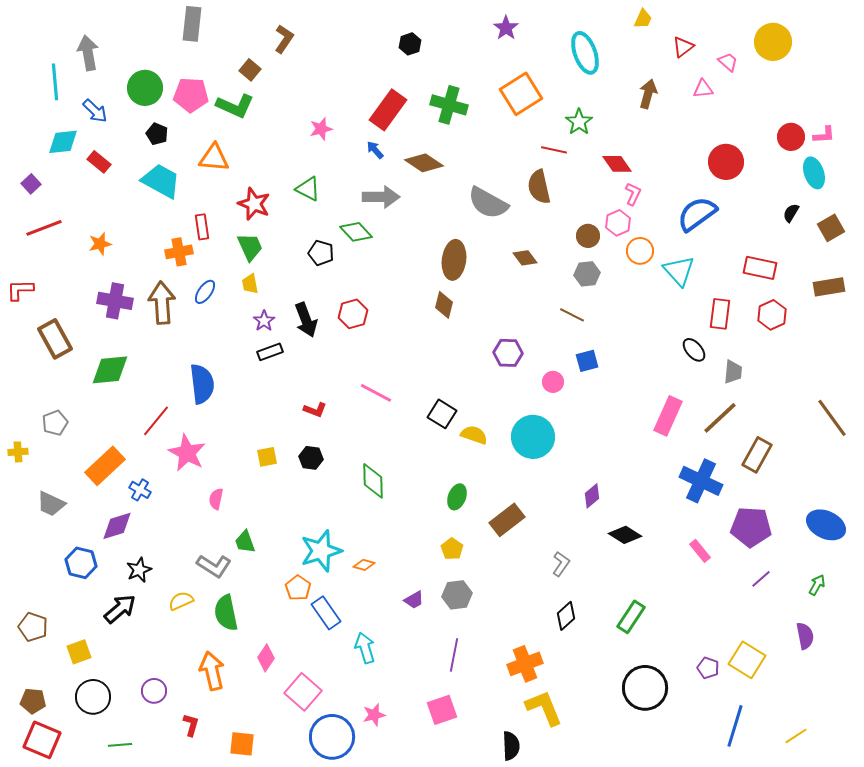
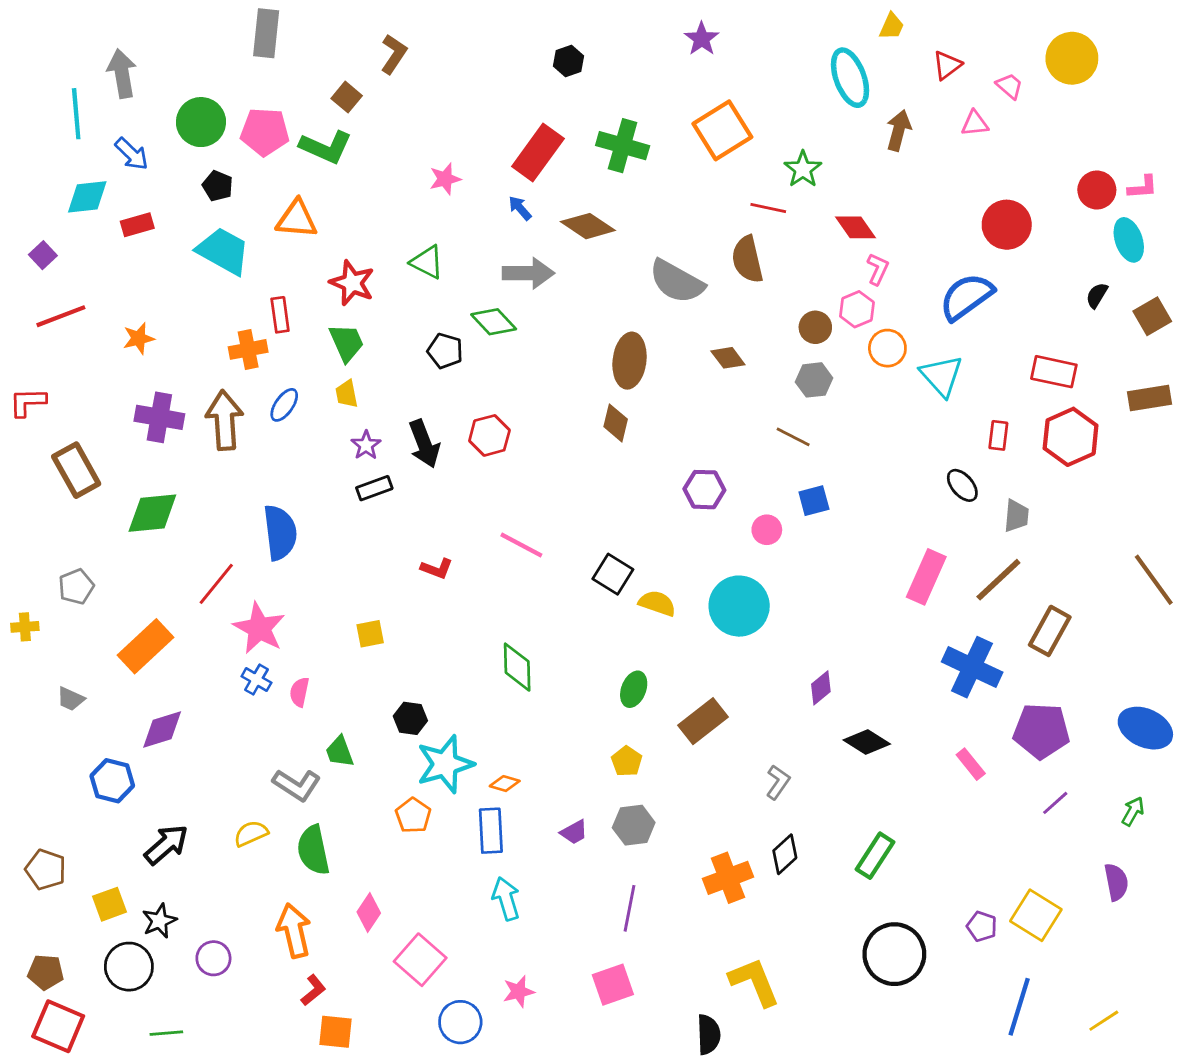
cyan ellipse: (585, 53) -> (850, 78), moved
red rectangle: (99, 162) -> (137, 225), turned -55
red rectangle: (720, 314) -> (998, 435), size x0.7
red hexagon: (772, 315) -> (1071, 437), size x1.4
black hexagon: (311, 458) -> (410, 718), moved
blue cross: (140, 490) -> (256, 680), moved
gray trapezoid: (51, 504) -> (71, 699), size x0.7
black star: (139, 570) -> (159, 921), moved
blue rectangle: (326, 613) -> (491, 831), moved, turned 32
orange cross: (525, 664) -> (728, 878), moved
red L-shape: (191, 725) -> (313, 990), moved, turned 35
blue circle: (332, 737) -> (460, 1022), size x0.7

